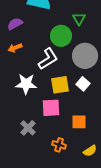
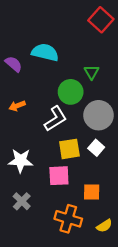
purple semicircle: (15, 24) -> (14, 64), moved, turned 70
white star: (26, 84) -> (21, 161), moved
gray cross: (28, 128) -> (22, 201), moved
orange cross: (59, 145) -> (68, 219), size x1.6

